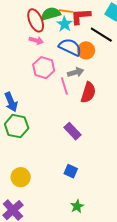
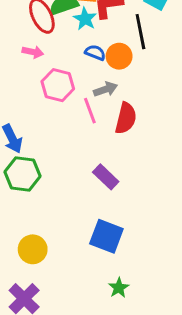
black line: (101, 35) -> (140, 32), turned 50
pink arrow: (36, 40) -> (33, 52), moved
blue semicircle: (70, 47) -> (95, 53), size x0.6
blue square: (71, 171) -> (106, 236), size x1.6

